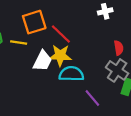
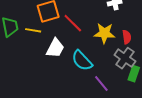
yellow star: (60, 55) -> (104, 33), moved
cyan semicircle: (71, 74) -> (82, 61), turned -135

